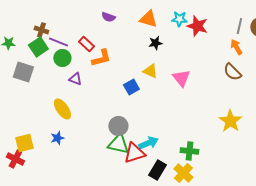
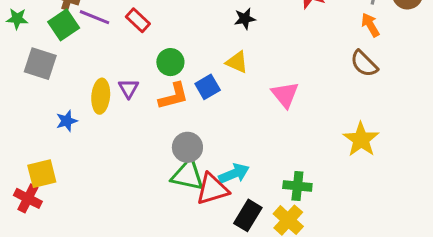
green circle: (62, 58) -> (170, 62), moved
orange L-shape: (101, 58) -> (174, 96), moved
pink triangle: (181, 78) -> (285, 95), moved
purple triangle: (75, 79) -> (129, 88), moved, turned 40
yellow ellipse: (62, 109) -> (101, 96), moved, turned 40
blue star: (57, 138) -> (67, 121), moved

